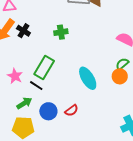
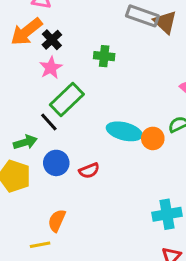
pink star: (15, 76) -> (51, 68), moved
orange circle: (120, 76) -> (153, 138), moved
cyan ellipse: (88, 78) -> (124, 131), turned -60

